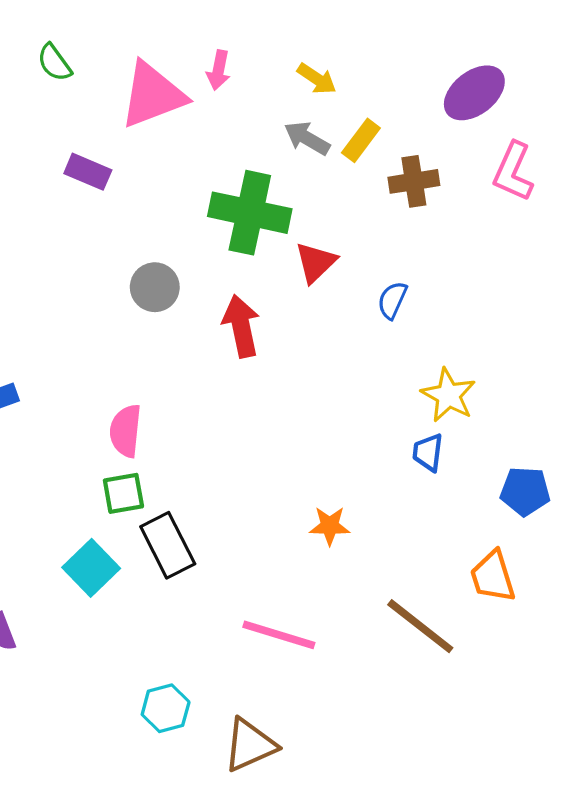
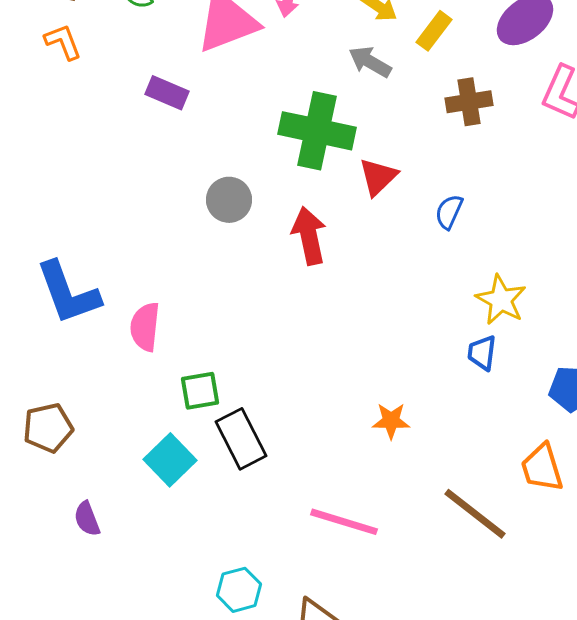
yellow rectangle: (361, 140) -> (434, 31), moved
pink semicircle: (126, 431) -> (145, 327), moved

